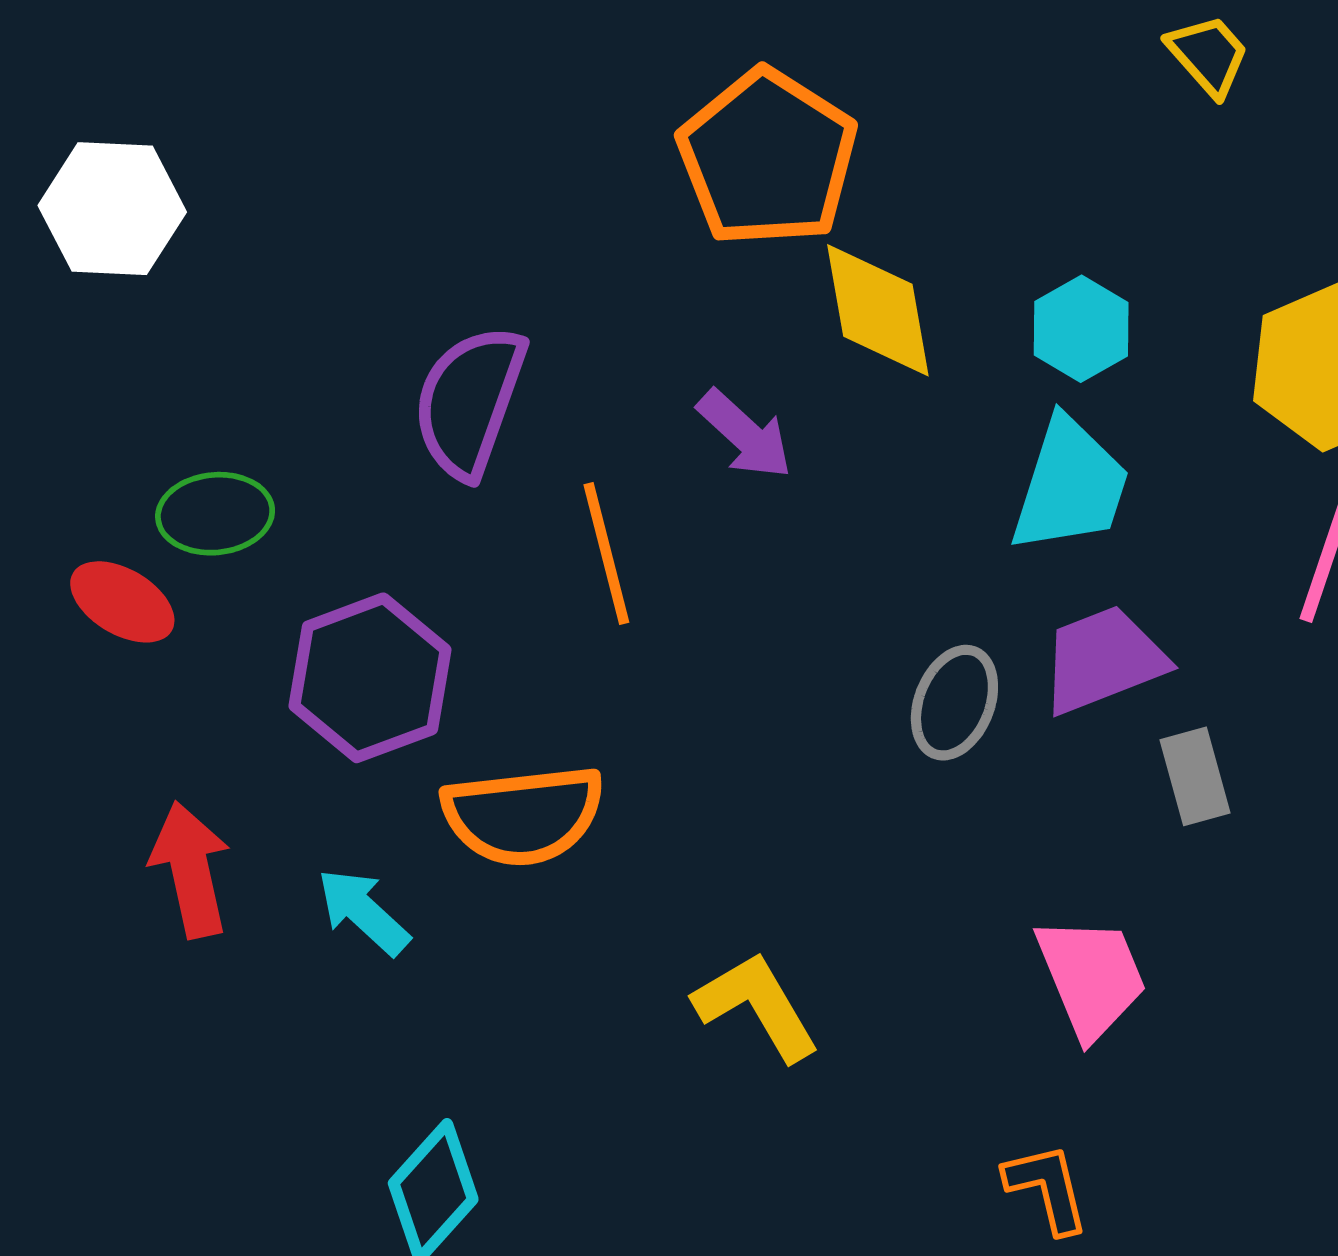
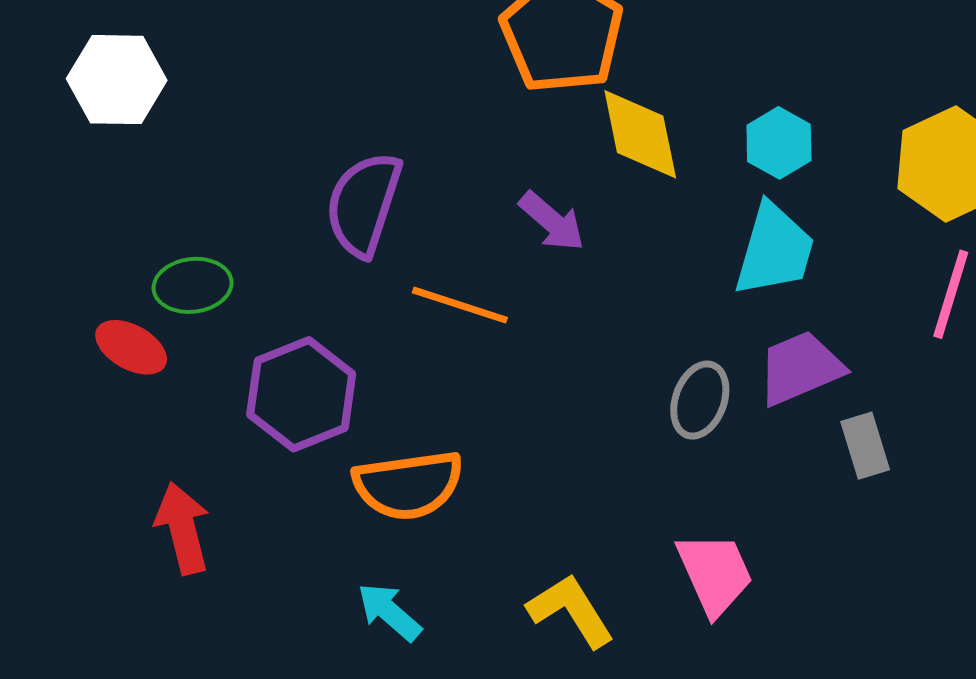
orange line: (606, 554) -> (460, 305), turned -56
cyan arrow: (363, 912) -> (389, 612), moved
pink trapezoid: (1091, 977) -> (715, 574), moved

